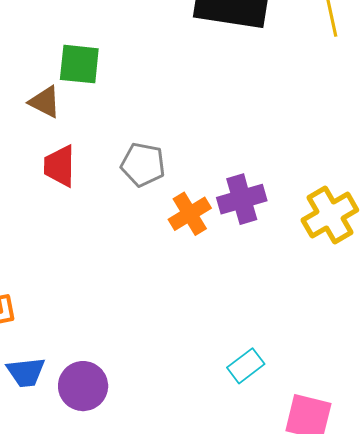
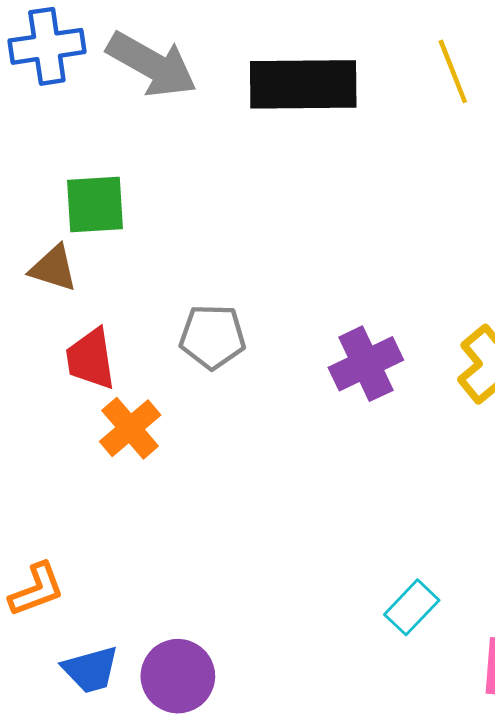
orange cross: (190, 214) -> (130, 428), moved

